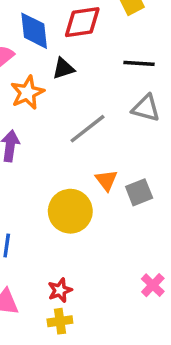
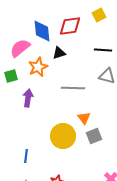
gray line: (87, 129) -> (73, 88), turned 40
gray square: (139, 192) -> (94, 136), moved

